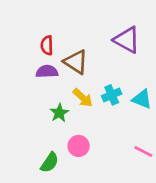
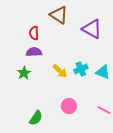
brown triangle: (76, 62) -> (59, 15), moved
green star: (59, 113) -> (24, 73), moved
pink circle: (79, 146) -> (69, 106), moved

